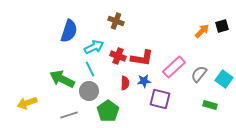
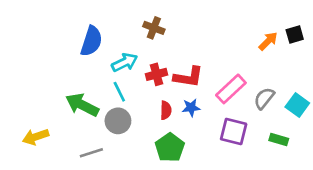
red cross: (118, 56) -> (156, 74), turned -35
purple square: (160, 99) -> (234, 132), moved
green pentagon: (108, 111) -> (170, 147), moved

